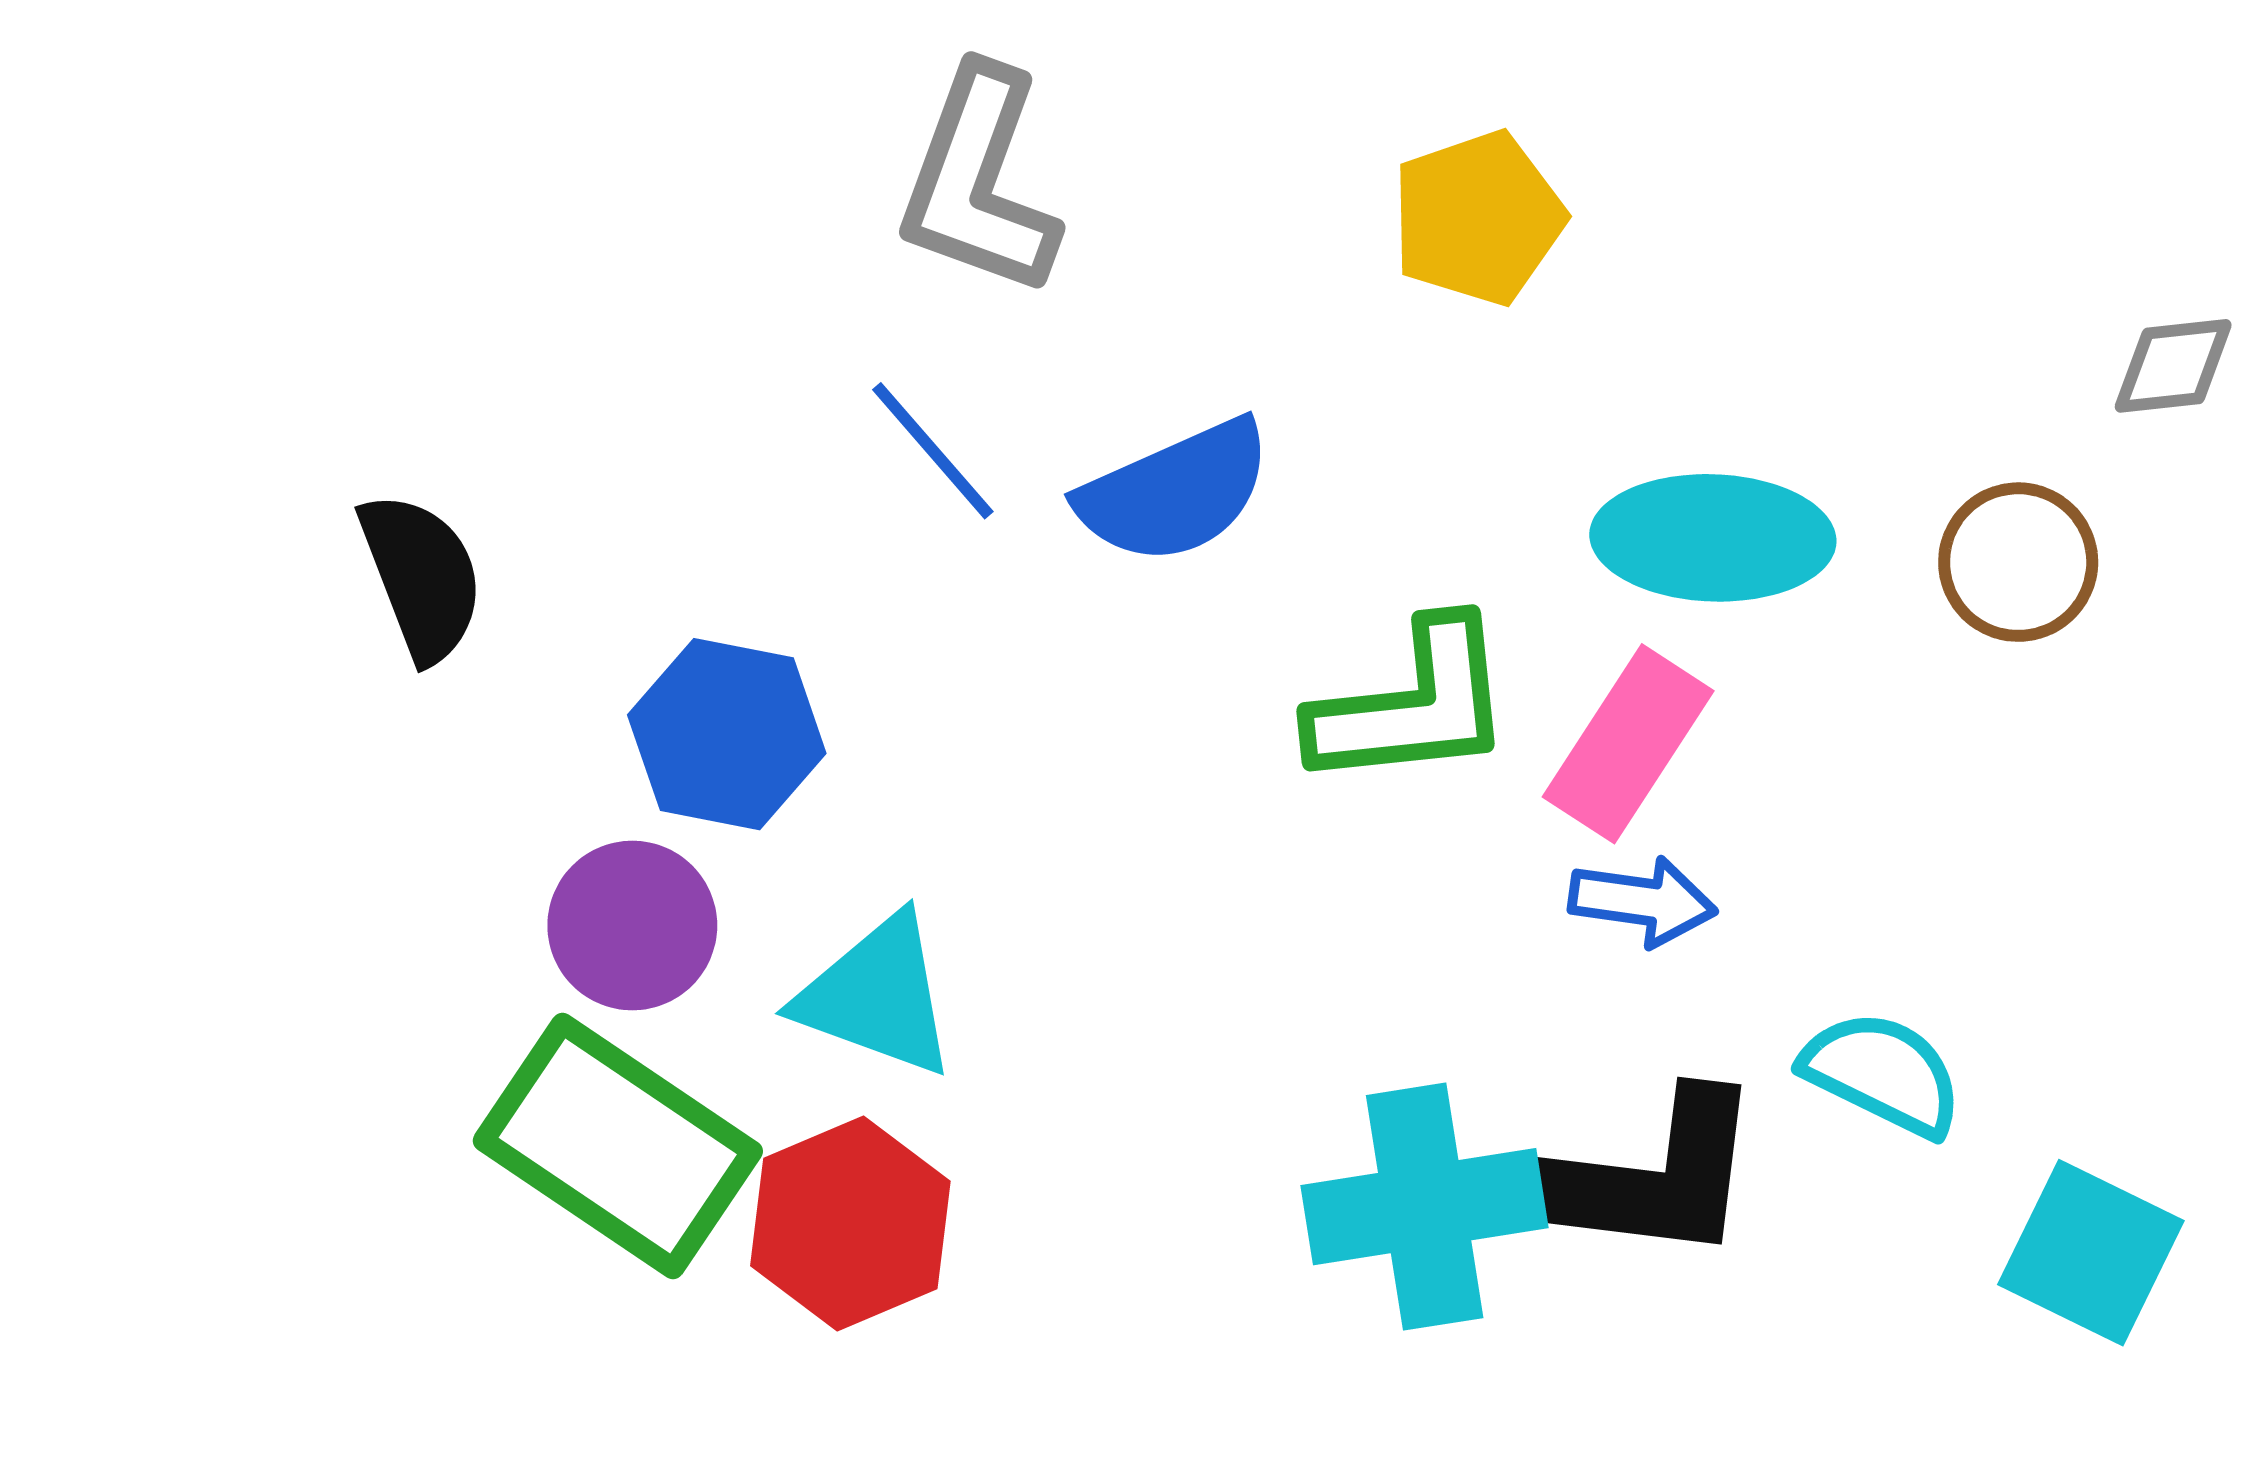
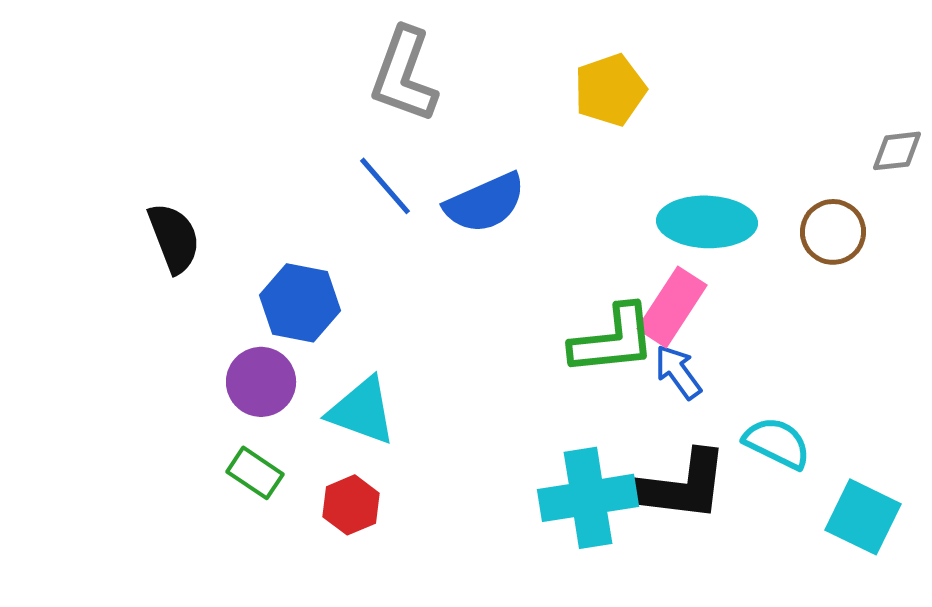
green L-shape: (1412, 705) -> (613, 340), moved
blue arrow: (1643, 901) -> (678, 372), turned -134
green rectangle: (618, 1146) -> (255, 473), size x0.5
red hexagon: (850, 1224) -> (351, 505), size x0.7

